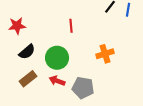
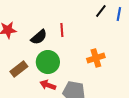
black semicircle: (27, 52) -> (39, 37), moved
brown rectangle: (28, 79) -> (19, 69), moved

